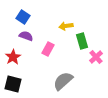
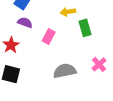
pink cross: (96, 57) -> (99, 64), moved
gray semicircle: (63, 81) -> (65, 71), turned 30

